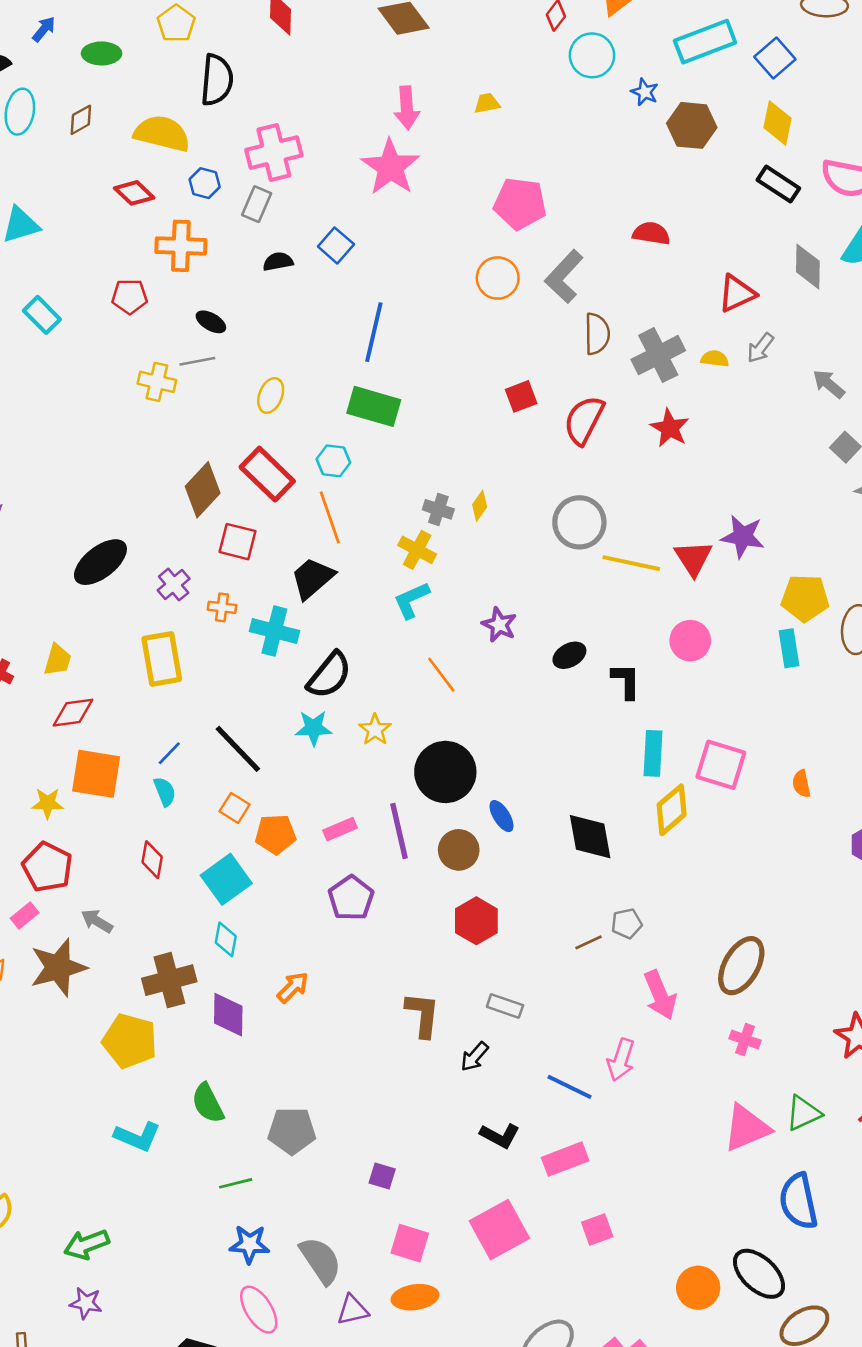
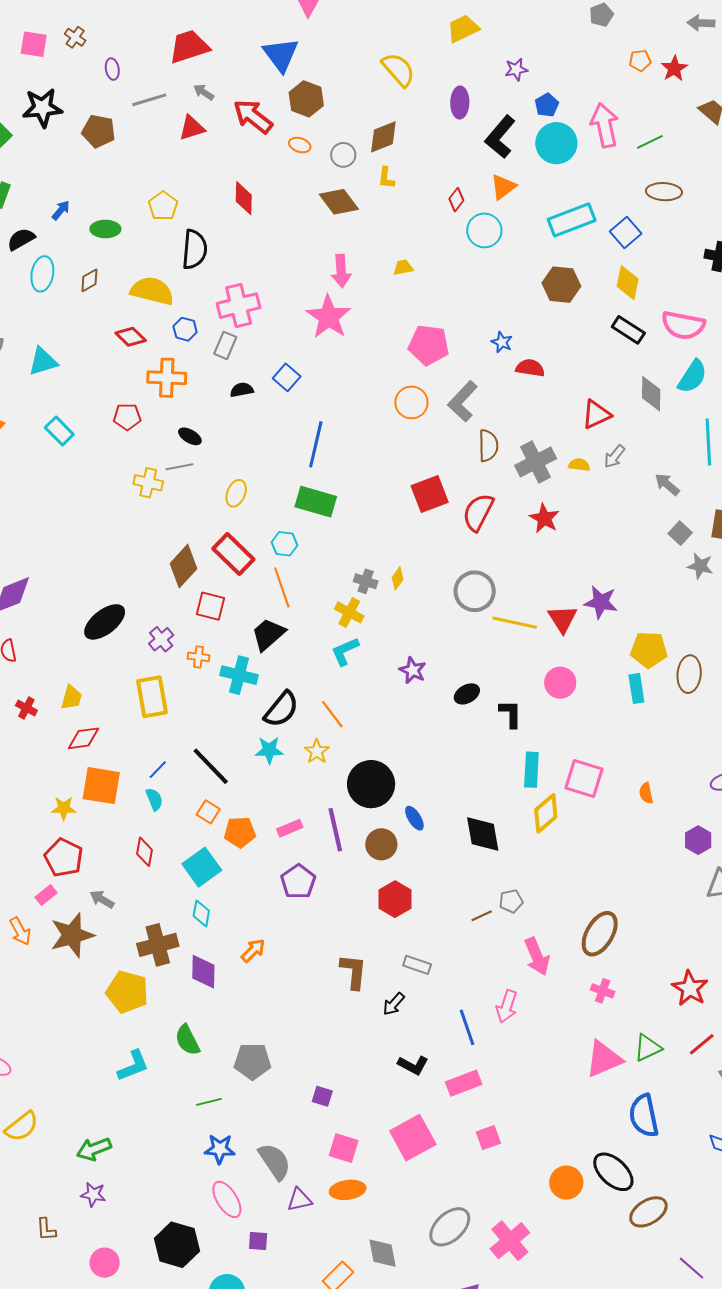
blue star: (645, 92) -> (502, 342), moved
red square: (521, 396) -> (430, 494), size x1.5
orange line: (441, 675) -> (332, 714), moved
blue line: (569, 1087) -> (467, 1027), turned 45
cyan L-shape: (137, 1137) -> (133, 1066), turned -45

